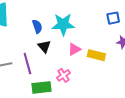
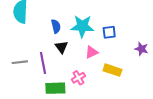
blue square: (113, 18) -> (109, 32), moved
yellow rectangle: (96, 55) -> (112, 70), moved

